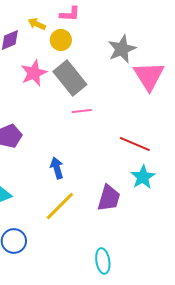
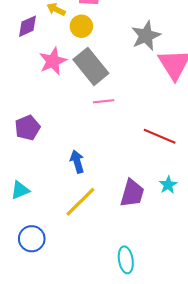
cyan star: (143, 177) -> (168, 185), moved, size x0.7

